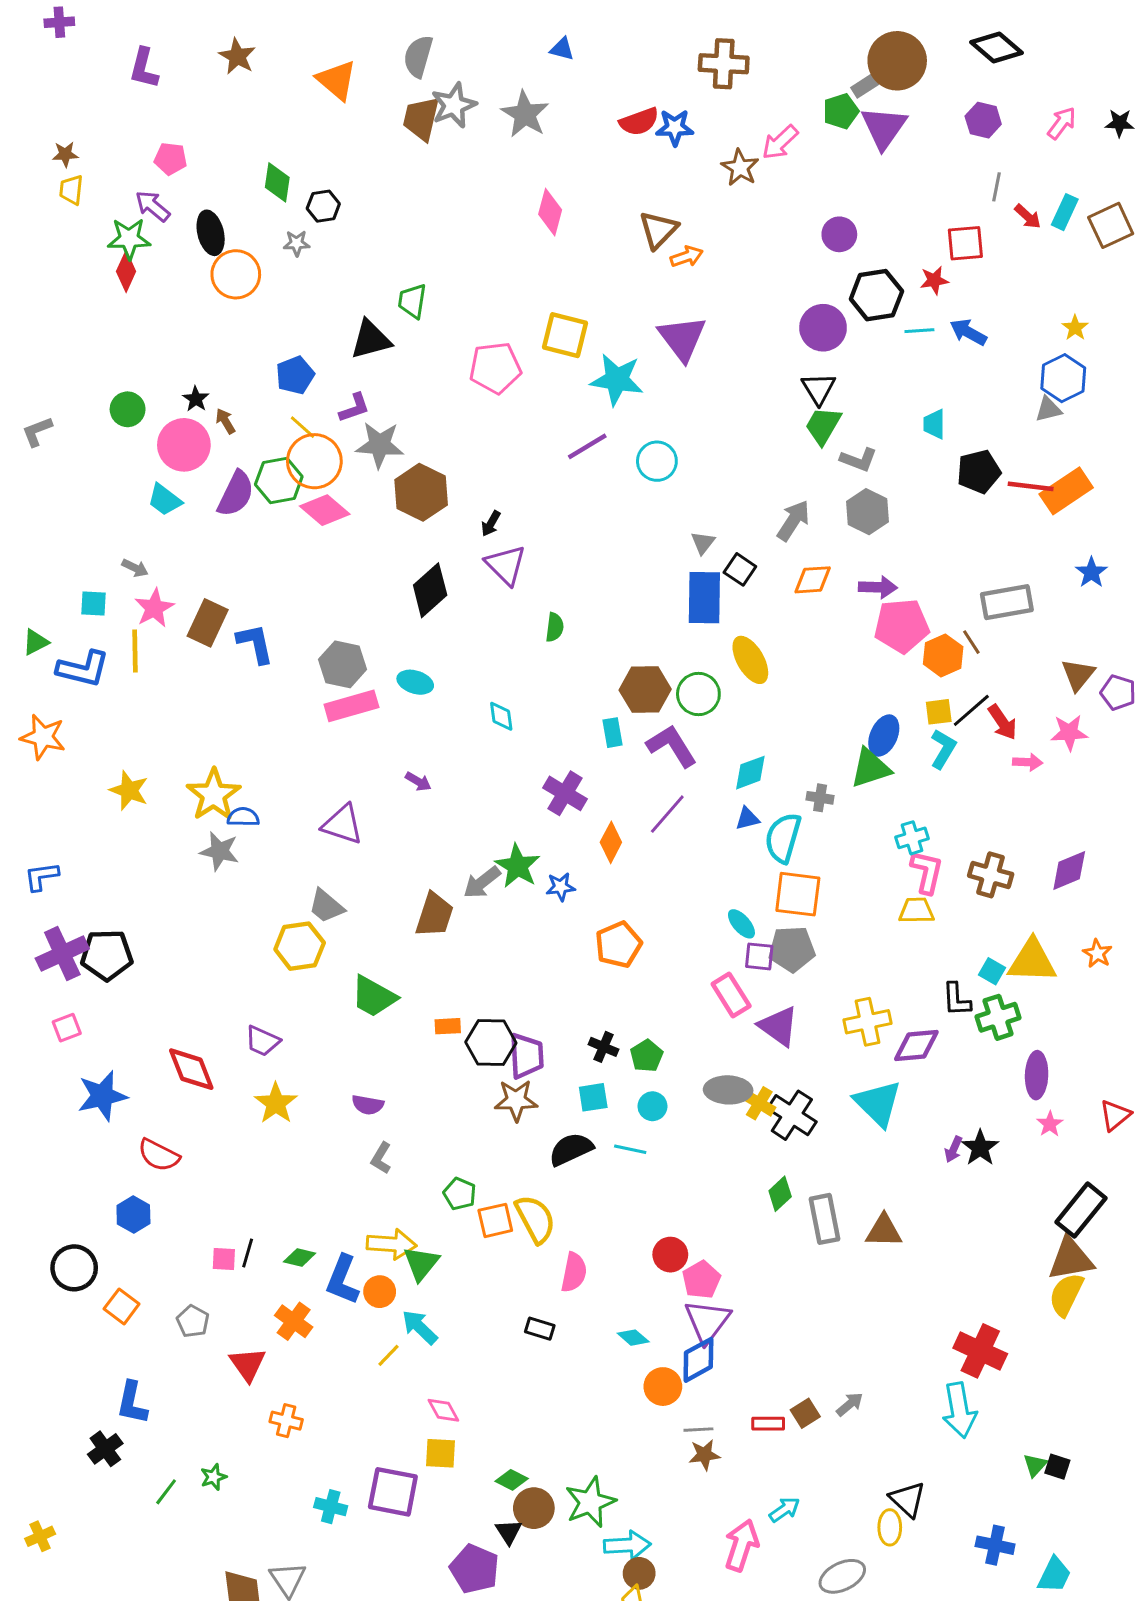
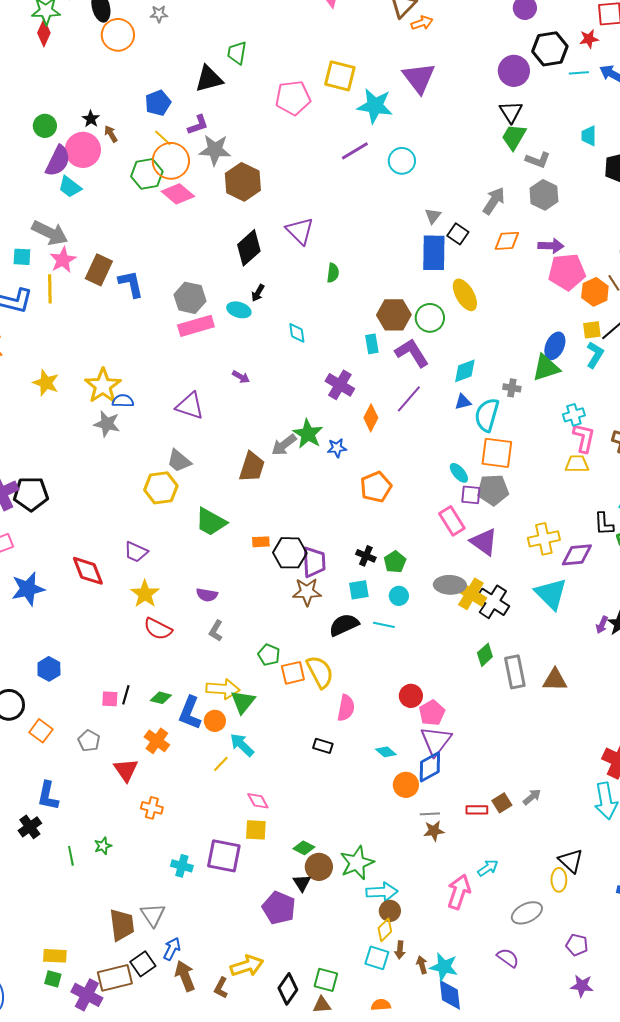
purple semicircle: (236, 494) -> (58, 161), moved
black arrow: (491, 523) -> (258, 293), moved
gray arrow: (135, 568) -> (50, 233), size x2.0
yellow cross: (759, 1103) -> (471, 594), size x1.4
red semicircle: (159, 1155) -> (158, 629), moved
green line: (166, 1492) -> (71, 856), turned -48

